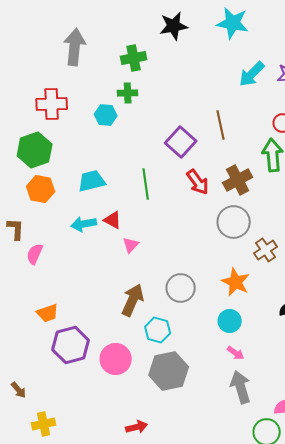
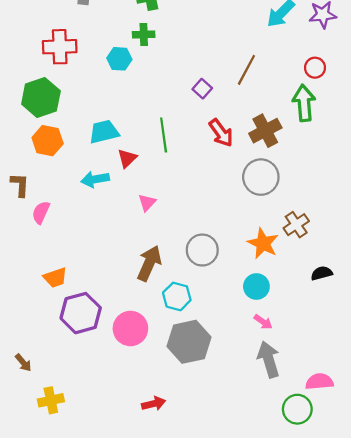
brown line: (221, 125) -> (246, 70), turned 40
purple square: (181, 142) -> (202, 89), size x0.6
red triangle: (113, 220) -> (127, 158), moved, turned 48
brown cross: (266, 250) -> (296, 225), moved

